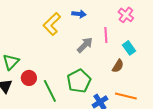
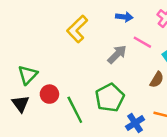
blue arrow: (79, 14) -> (124, 17), moved
pink line: (106, 35) -> (142, 42), turned -56

